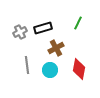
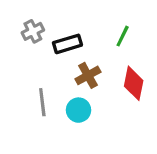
gray cross: (20, 32) -> (33, 31), moved
red diamond: (79, 69) -> (134, 83), moved

